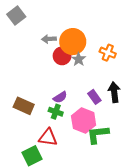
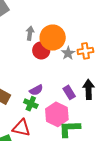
gray arrow: (49, 39) -> (30, 33), turned 96
orange cross: (108, 53) -> (85, 51), turned -35
gray star: (79, 59) -> (68, 53), moved

